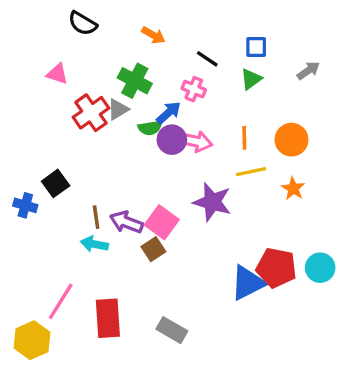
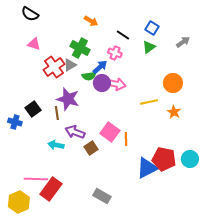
black semicircle: (83, 23) -> (30, 14), moved
blue square: (256, 47) -> (152, 28), turned 32
orange line: (244, 138) -> (126, 139), moved
purple star: (212, 202) -> (68, 99), moved
brown line: (96, 217) -> (57, 113), moved
pink square: (162, 222) -> (110, 132), moved
pink line: (61, 301) -> (36, 179), turned 60
red rectangle: (108, 318) -> (51, 189), moved, turned 40

